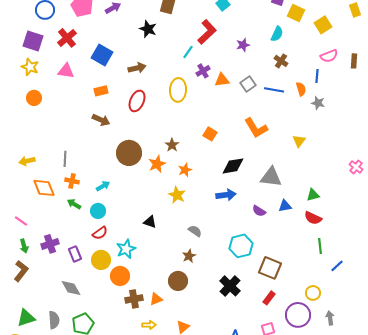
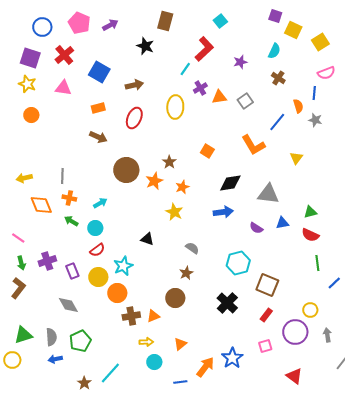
blue line: (274, 90) -> (277, 122), moved, turned -60

